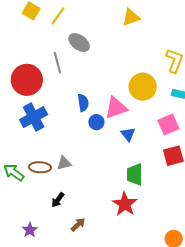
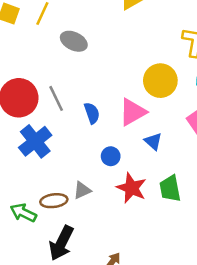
gray line: (57, 63) -> (56, 98), moved
blue circle: (96, 122) -> (111, 156), moved
black arrow: (58, 200) -> (61, 243), moved, size x1.8
red star: (125, 204) -> (131, 188), moved

